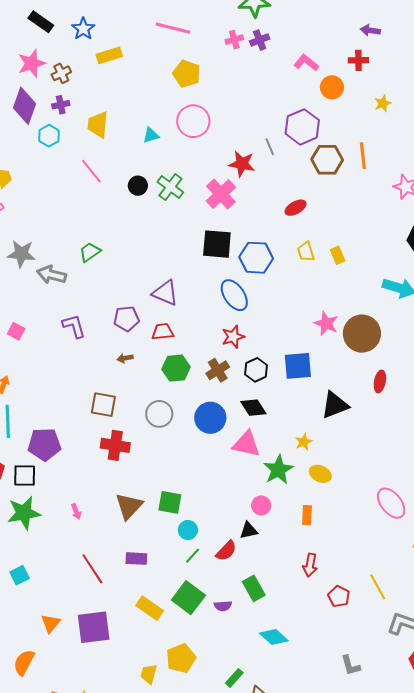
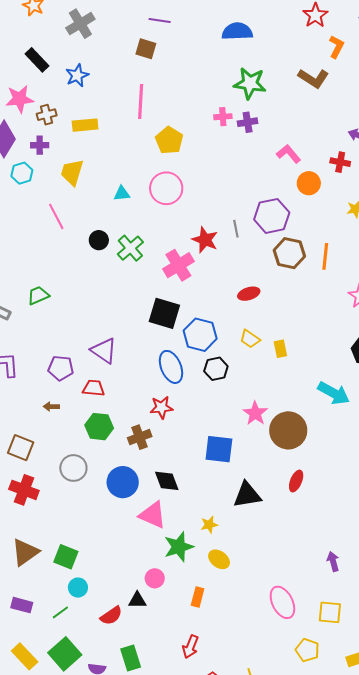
pink line: (173, 28) -> (141, 101), moved, turned 68
yellow rectangle: (109, 55) -> (85, 125), moved
yellow trapezoid: (306, 252) -> (250, 339), turned -50
black hexagon: (256, 370) -> (216, 369), moved
green line: (193, 556) -> (60, 612), moved

